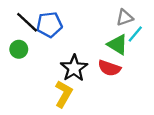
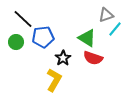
blue pentagon: (49, 25) -> (43, 37), moved
green triangle: (118, 45) -> (87, 38), moved
black star: (74, 68) -> (63, 58), size x0.7

